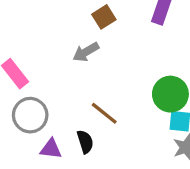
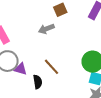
purple triangle: (51, 149) -> (21, 69), moved

